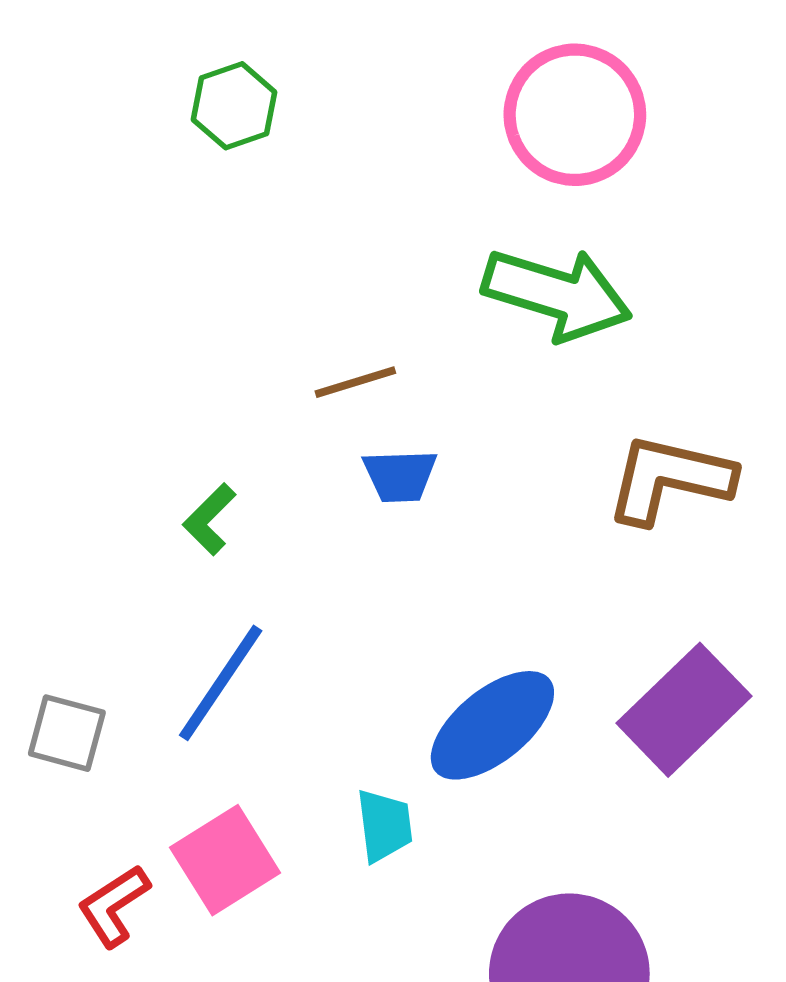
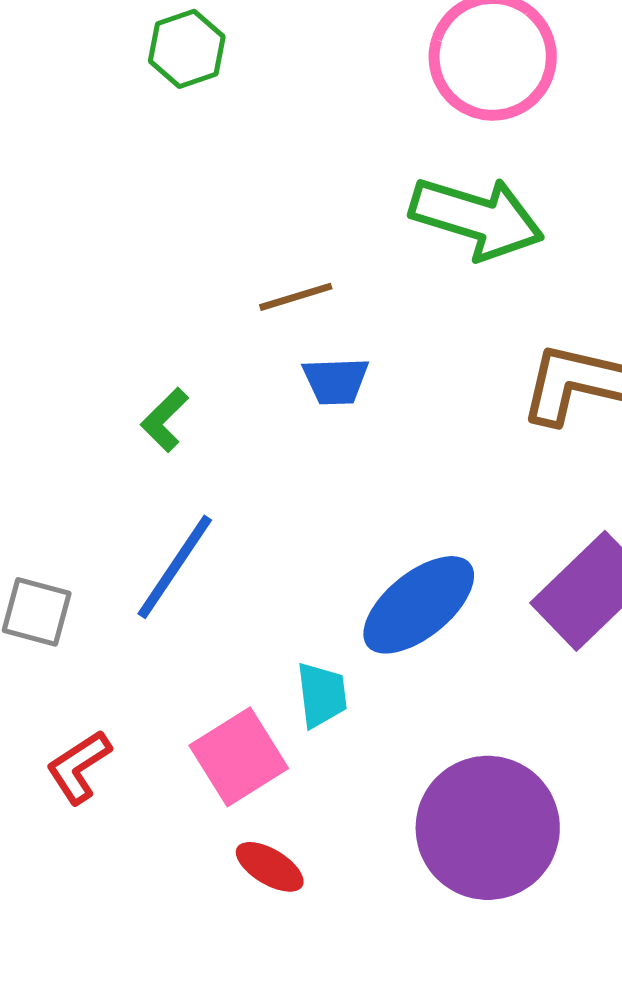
pink square: (225, 860) -> (239, 757), moved

